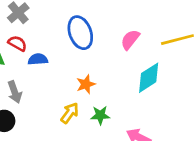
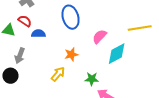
pink semicircle: (130, 40) -> (100, 37), moved
gray arrow: (15, 92) -> (20, 56), turned 35
green star: (100, 115) -> (92, 79), moved

